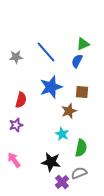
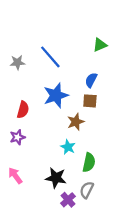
green triangle: (83, 44) -> (100, 45), moved
blue semicircle: (77, 61) -> (91, 80), moved
gray semicircle: (79, 173) -> (87, 190), turned -42

